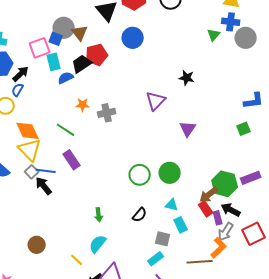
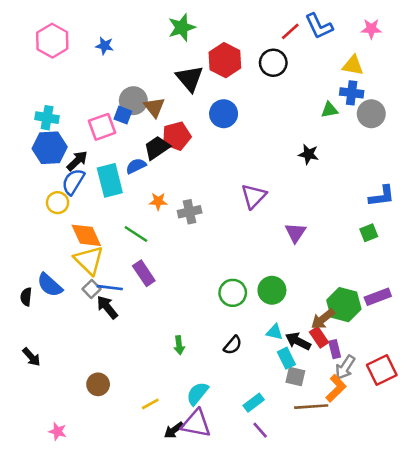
green triangle: (214, 35) -> (329, 110), turned 40
cyan rectangle: (54, 62) -> (110, 180), moved, size x1.4
black star: (187, 78) -> (309, 154), moved
blue semicircle: (18, 90) -> (73, 182), size x1.5
black arrow: (231, 210) -> (298, 341), moved
gray square: (163, 239) -> (295, 376), moved
cyan semicircle: (98, 244) -> (197, 393), moved
yellow line: (77, 260) -> (150, 404), turned -72

